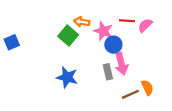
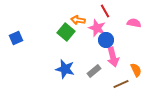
red line: (127, 21) -> (105, 11), moved, turned 56
pink semicircle: (145, 25) -> (134, 23), turned 56
gray rectangle: (108, 72) -> (94, 71), moved, turned 64
orange semicircle: (147, 88) -> (136, 70), moved

